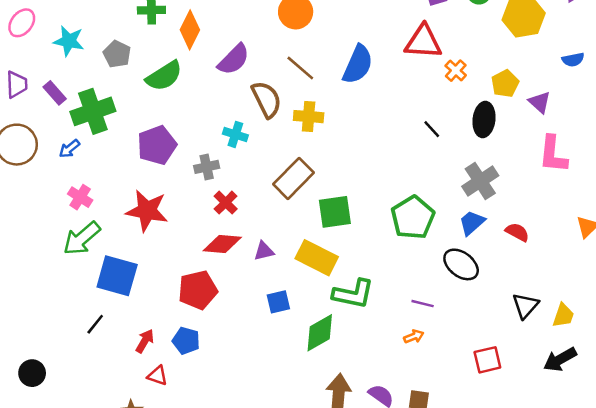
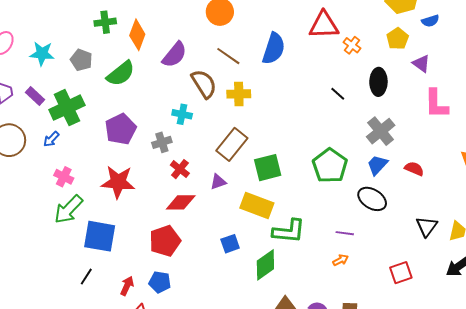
blue semicircle: (573, 60) -> (430, 21), moved
yellow pentagon: (505, 84) -> (398, 39), moved
purple triangle: (264, 251) -> (218, 182), moved

